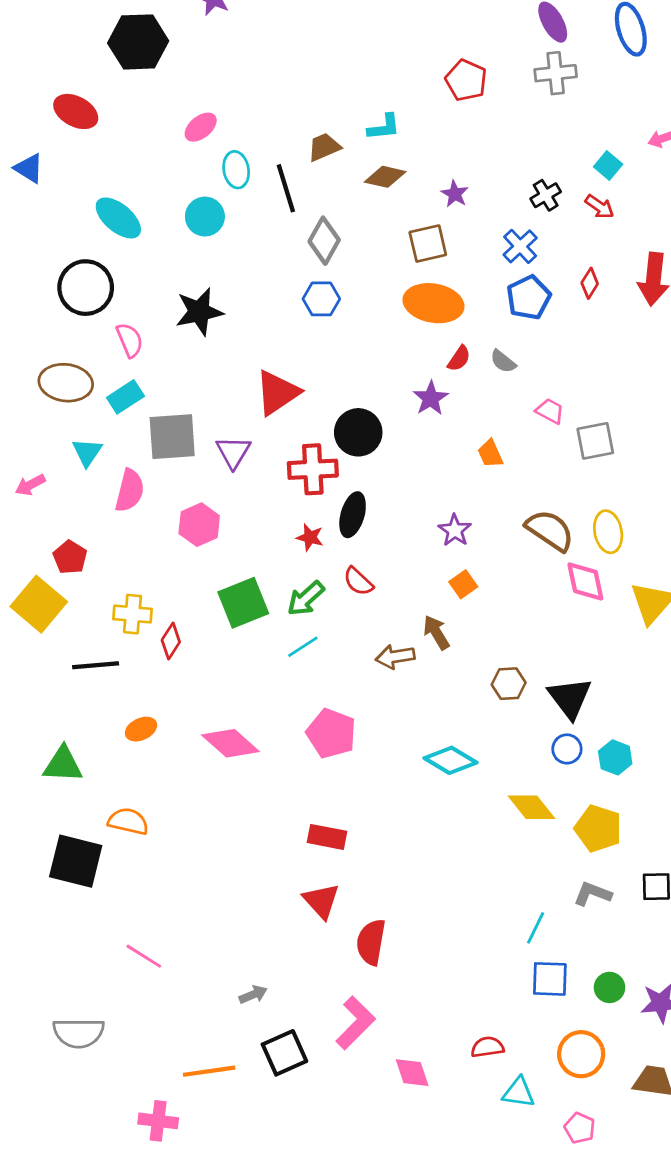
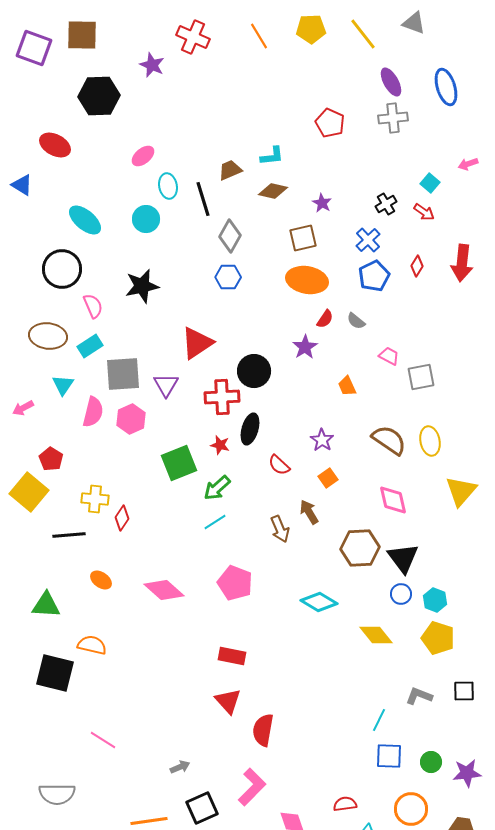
pink hexagon: (199, 525) -> (131, 419), moved
red semicircle: (358, 581) -> (279, 465), moved
pink diamond: (585, 581) -> (393, 500), moved
green square: (243, 603) -> (179, 463), moved
brown arrow: (395, 657) -> (280, 529), turned -104
brown hexagon: (509, 684) -> (360, 548), size x1.6
orange ellipse: (141, 729) -> (101, 580), turned 60
yellow pentagon: (598, 828) -> (438, 638), moved

